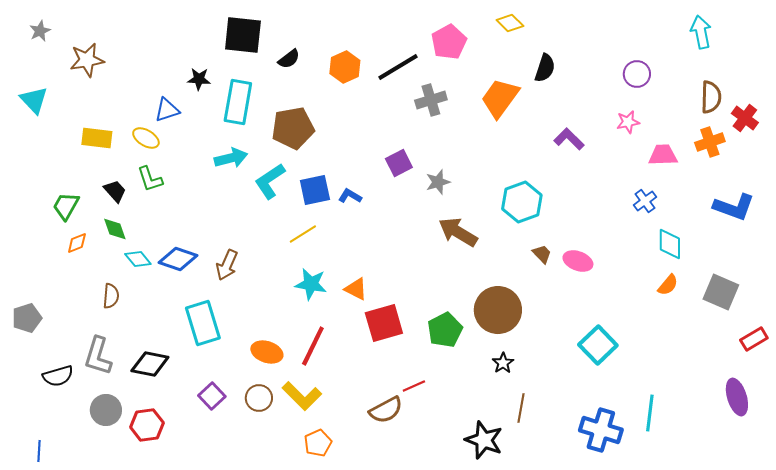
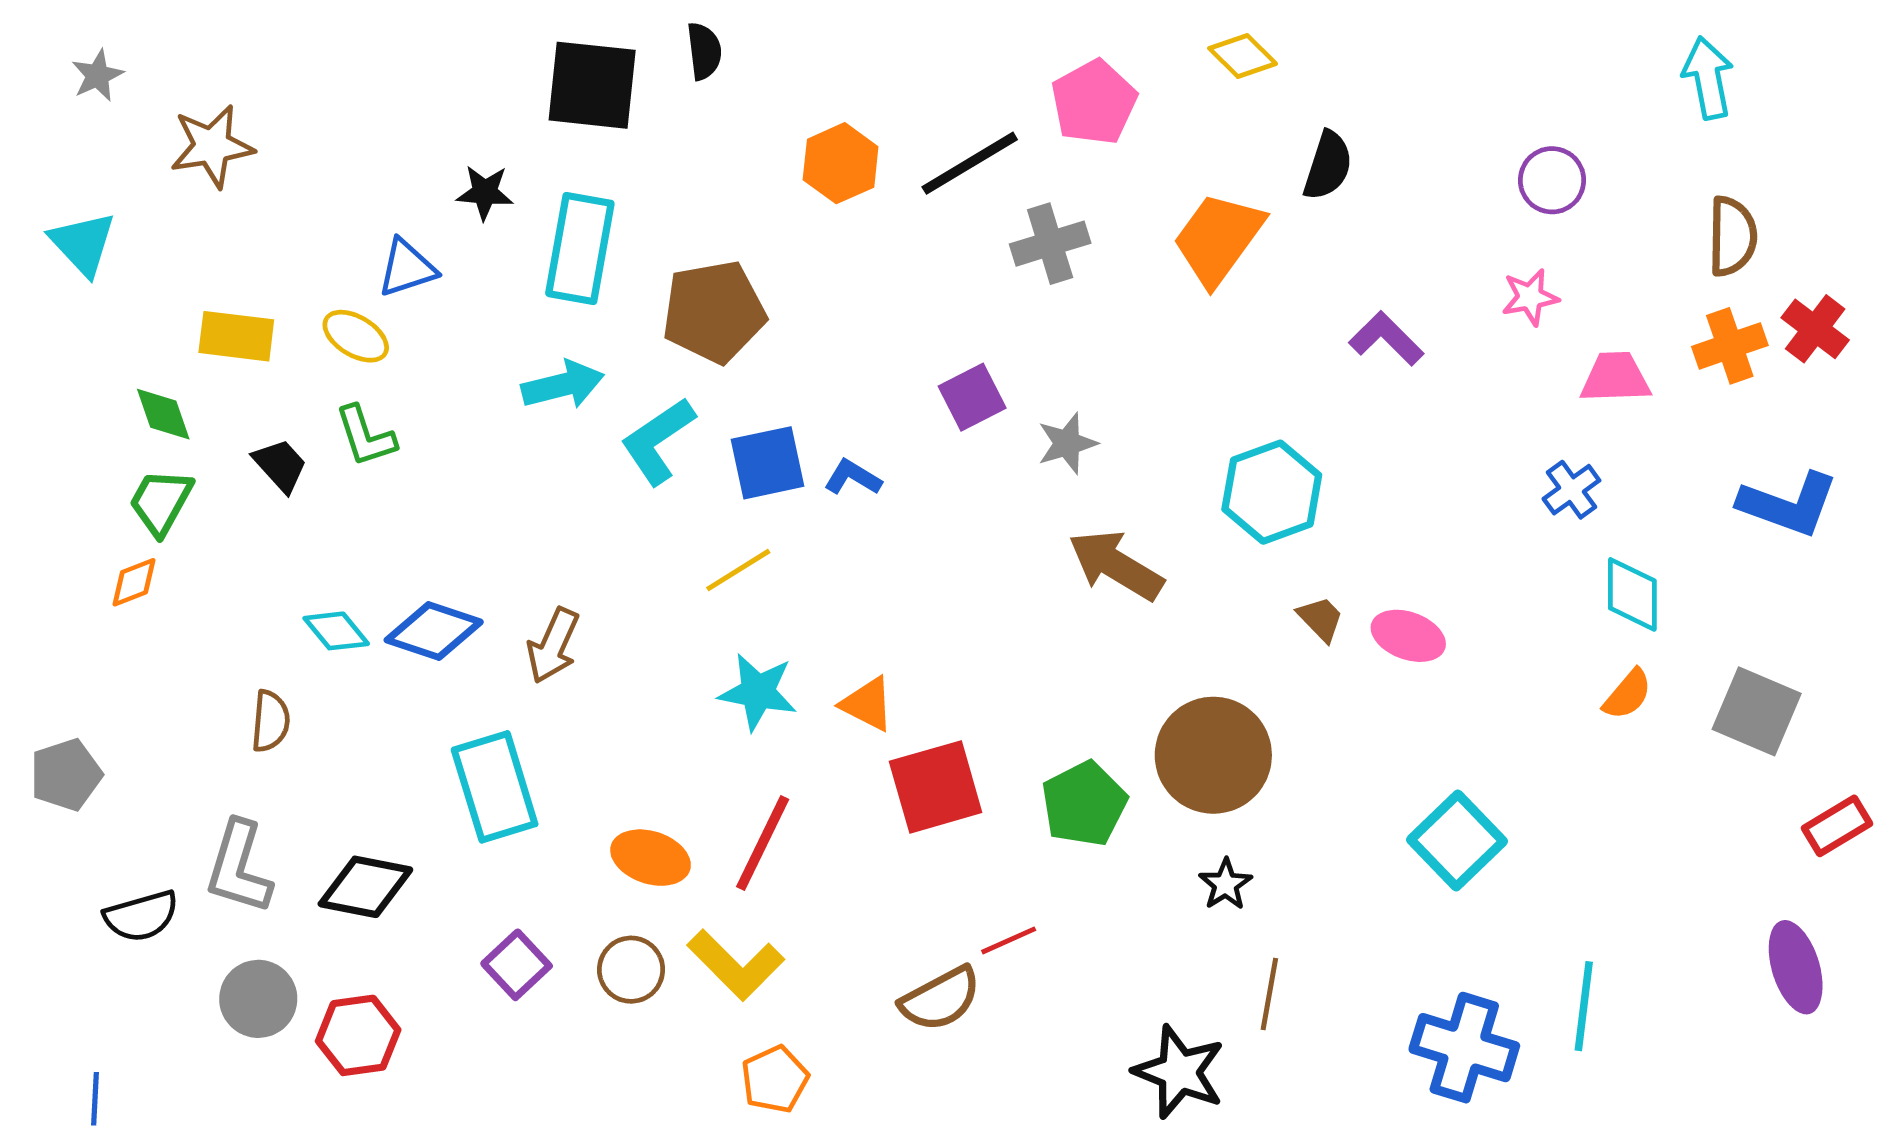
black semicircle: (289, 59) -> (704, 51), moved, turned -60
red cross: (745, 118) -> (1815, 329), moved
green diamond: (115, 229) -> (163, 414), moved
orange diamond: (77, 243) -> (134, 582), moved

